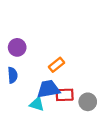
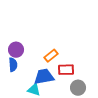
purple circle: (17, 47) -> (16, 50), moved
red rectangle: (65, 95) -> (66, 70), moved

